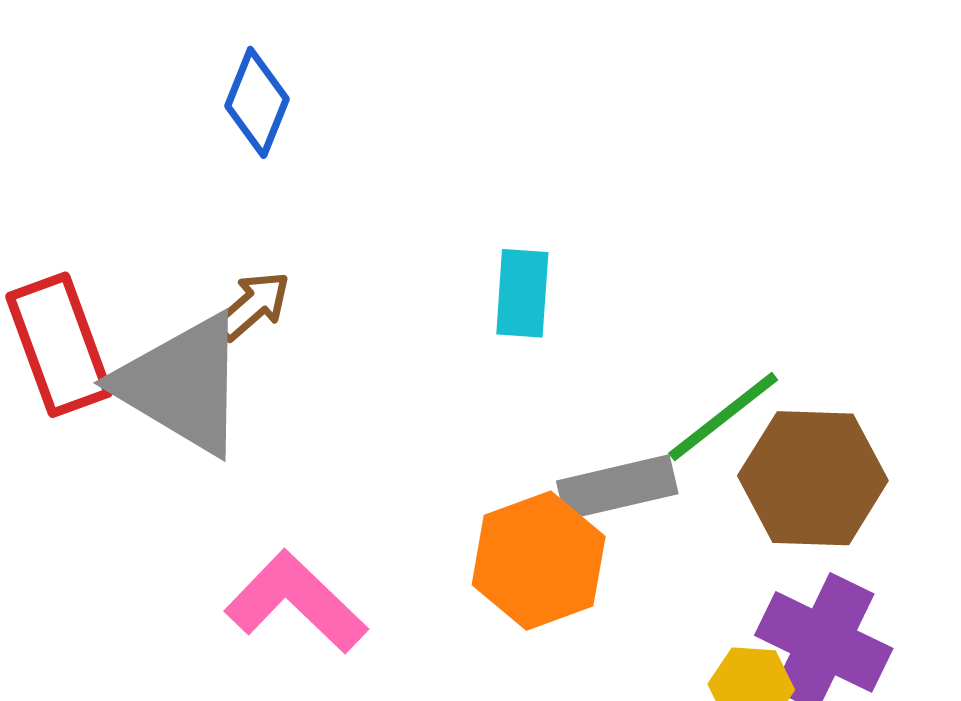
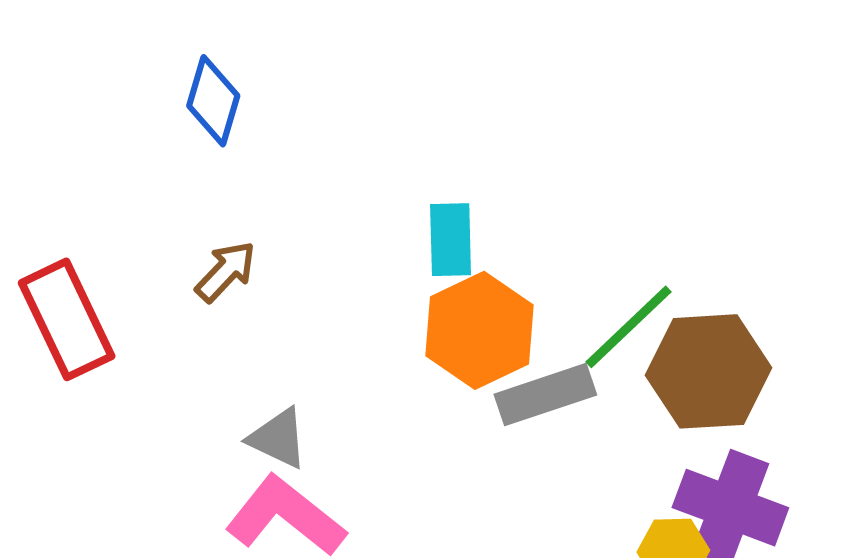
gray triangle: (182, 384) -> (278, 438), moved, size x0.5
orange hexagon: (539, 561) -> (480, 330), moved

